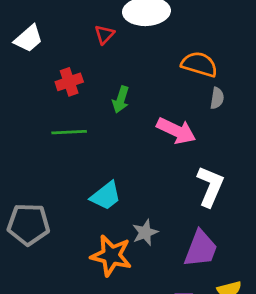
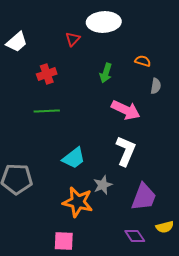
orange semicircle: (199, 64) -> (143, 61), size x0.6
green arrow: (121, 100) -> (106, 73), moved
white L-shape: (210, 186) -> (126, 151), moved

